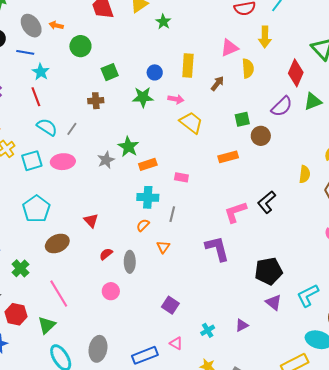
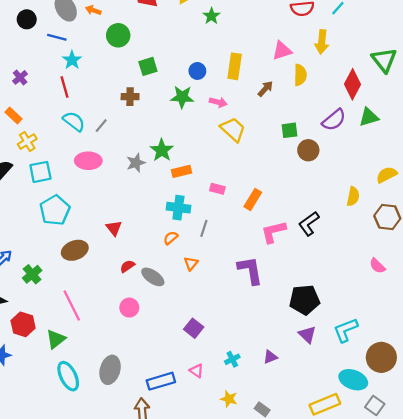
orange rectangle: (228, 157) -> (253, 199), moved, turned -48
cyan square: (32, 161) -> (40, 172), moved
gray ellipse: (130, 262) -> (153, 277), turned -60

